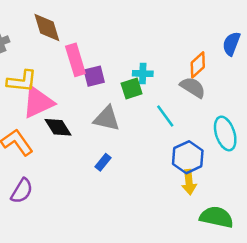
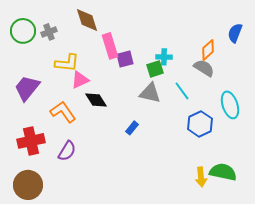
pink triangle: (38, 102) -> (80, 80), size x0.7
gray triangle: (107, 119) -> (150, 93), moved
yellow arrow: (189, 182) -> (201, 177), moved

